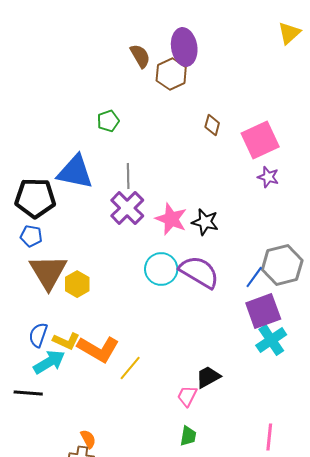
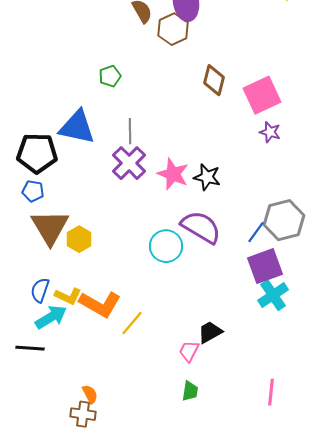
brown diamond: (212, 125) -> (214, 80), size x1.4
cyan circle: (161, 269) -> (166, 246), moved

